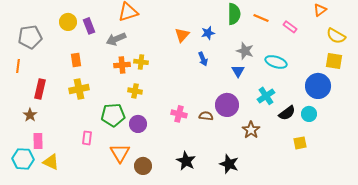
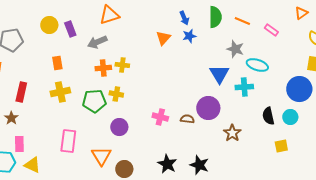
gray star: (245, 51) -> (235, 49), moved
blue arrow: (203, 59) -> (184, 18), moved
blue triangle: (238, 71) -> (219, 74), size x1.5
cyan cross: (266, 96) -> (244, 87), moved, turned 30
black semicircle: (287, 113) -> (268, 116), turned 114
green pentagon: (113, 115) -> (94, 101), moved
pink rectangle: (87, 138) -> (68, 141), size x1.6
black star: (229, 164) -> (199, 165), moved

